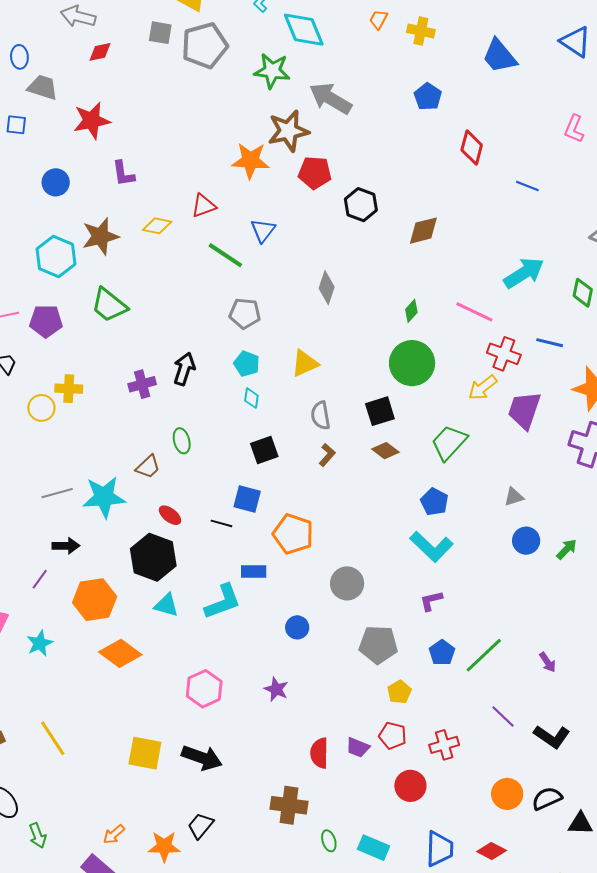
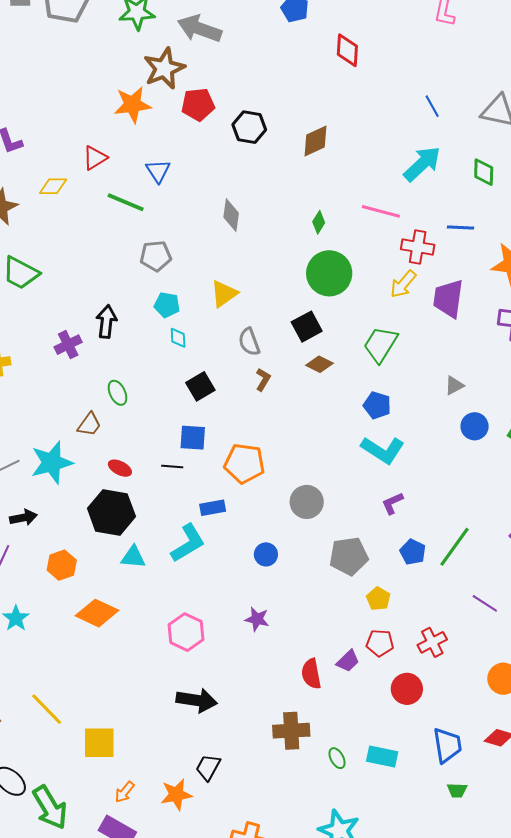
blue line: (527, 186) -> (432, 106), moved, turned 50
orange hexagon: (95, 600) -> (62, 565), size x0.7
purple trapezoid: (358, 747) -> (348, 661), turned -55
yellow square: (145, 753) -> (99, 743), moved
green arrow: (38, 836) -> (50, 808), size x1.8

